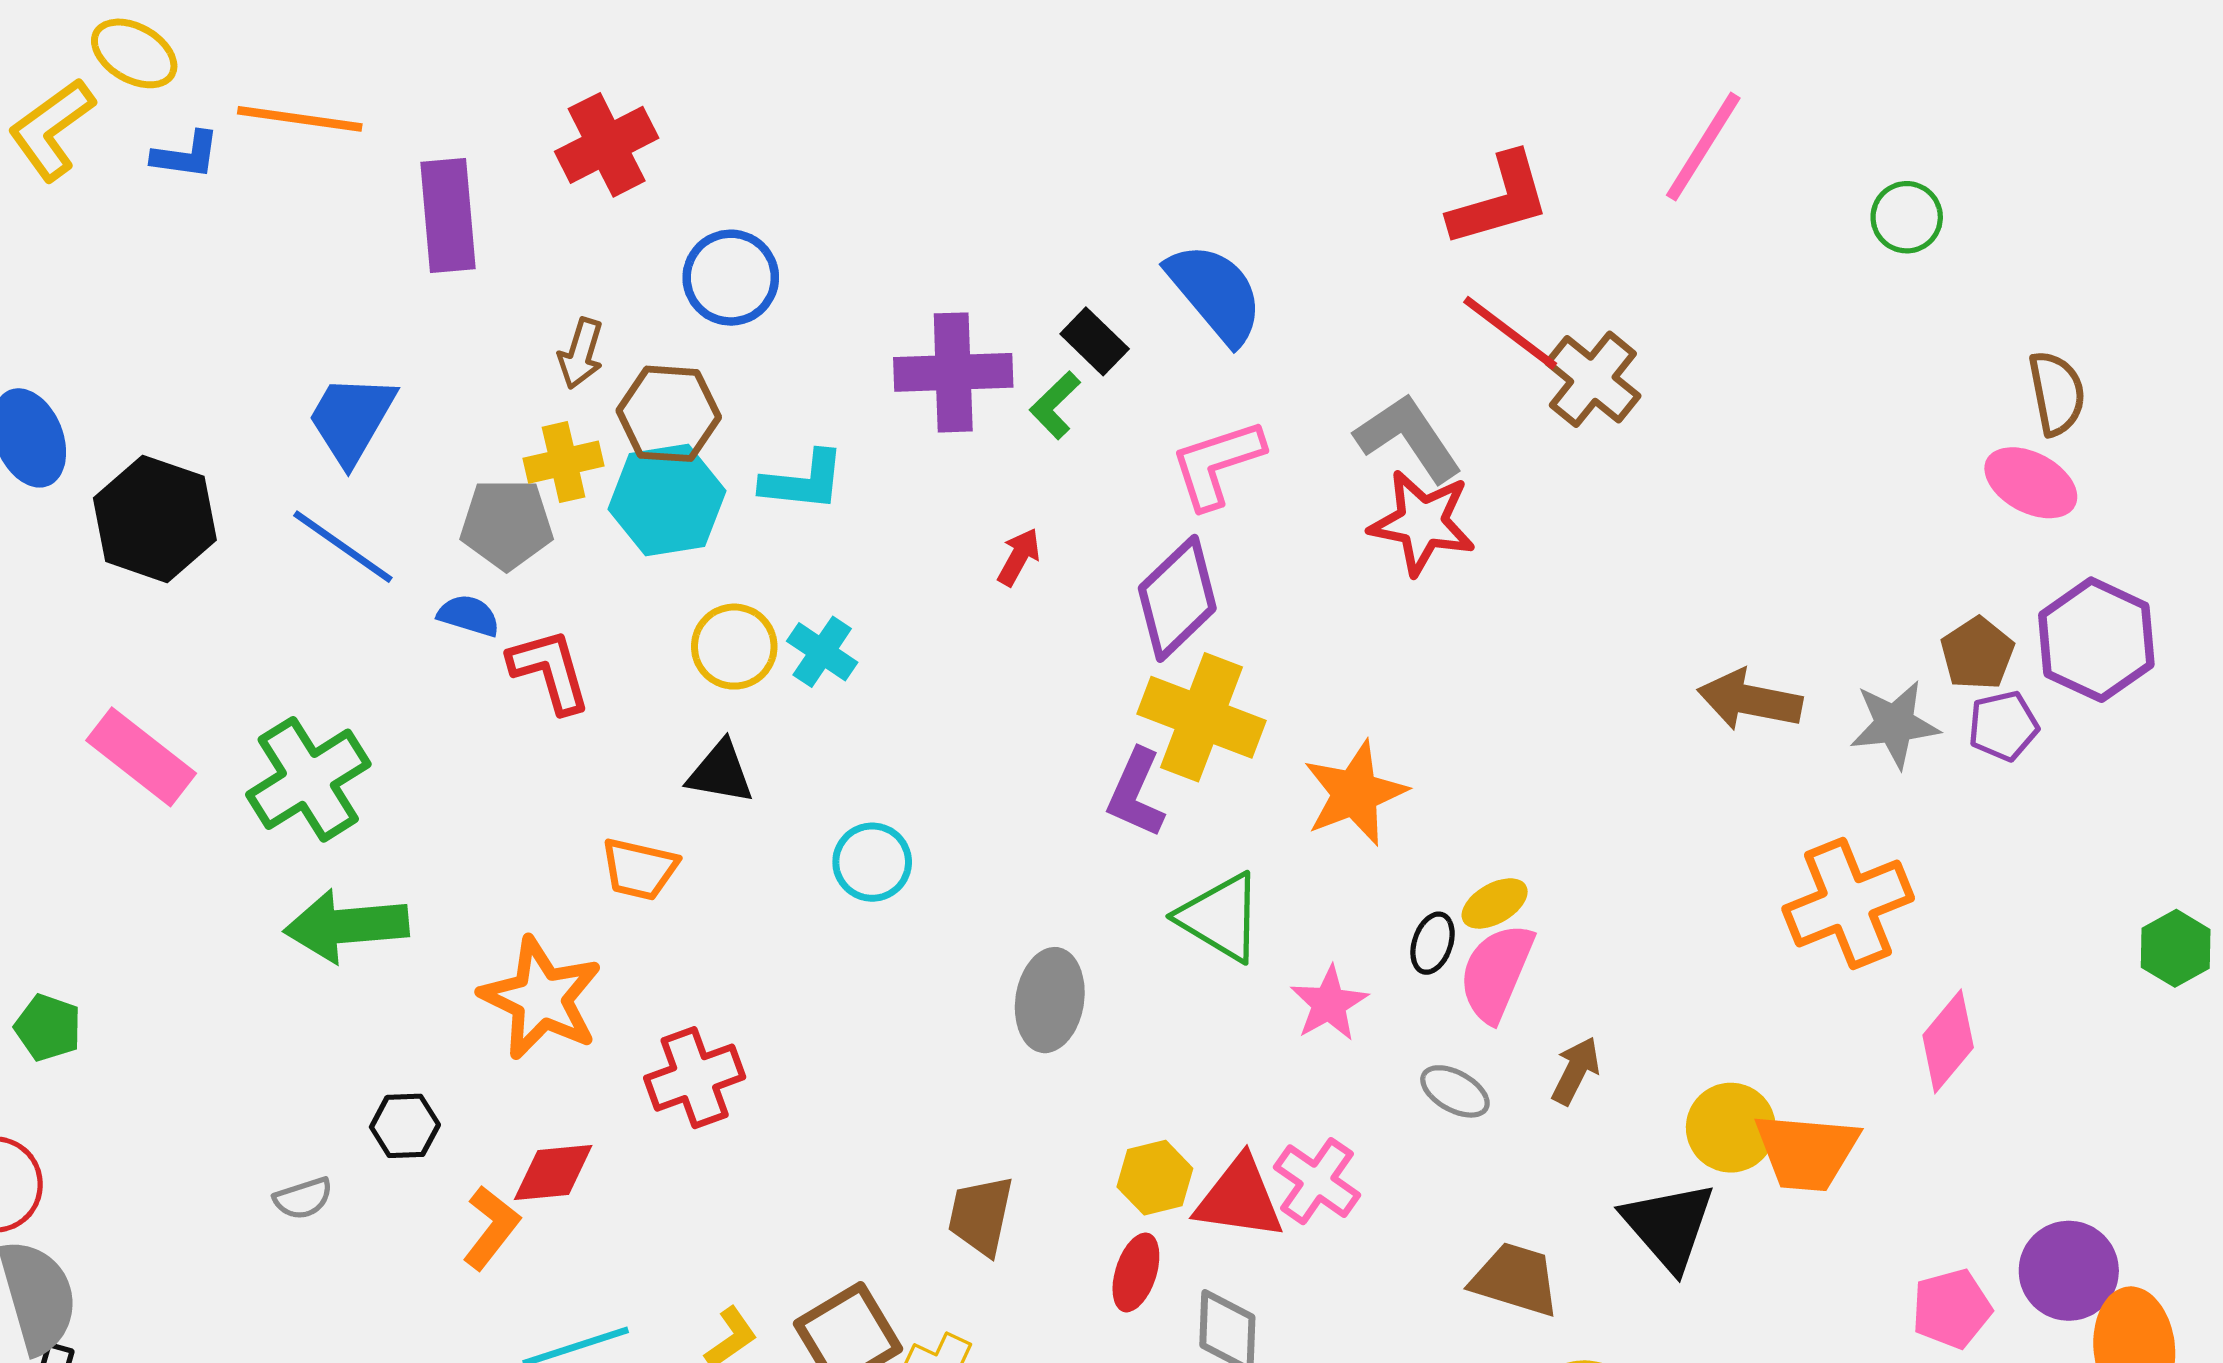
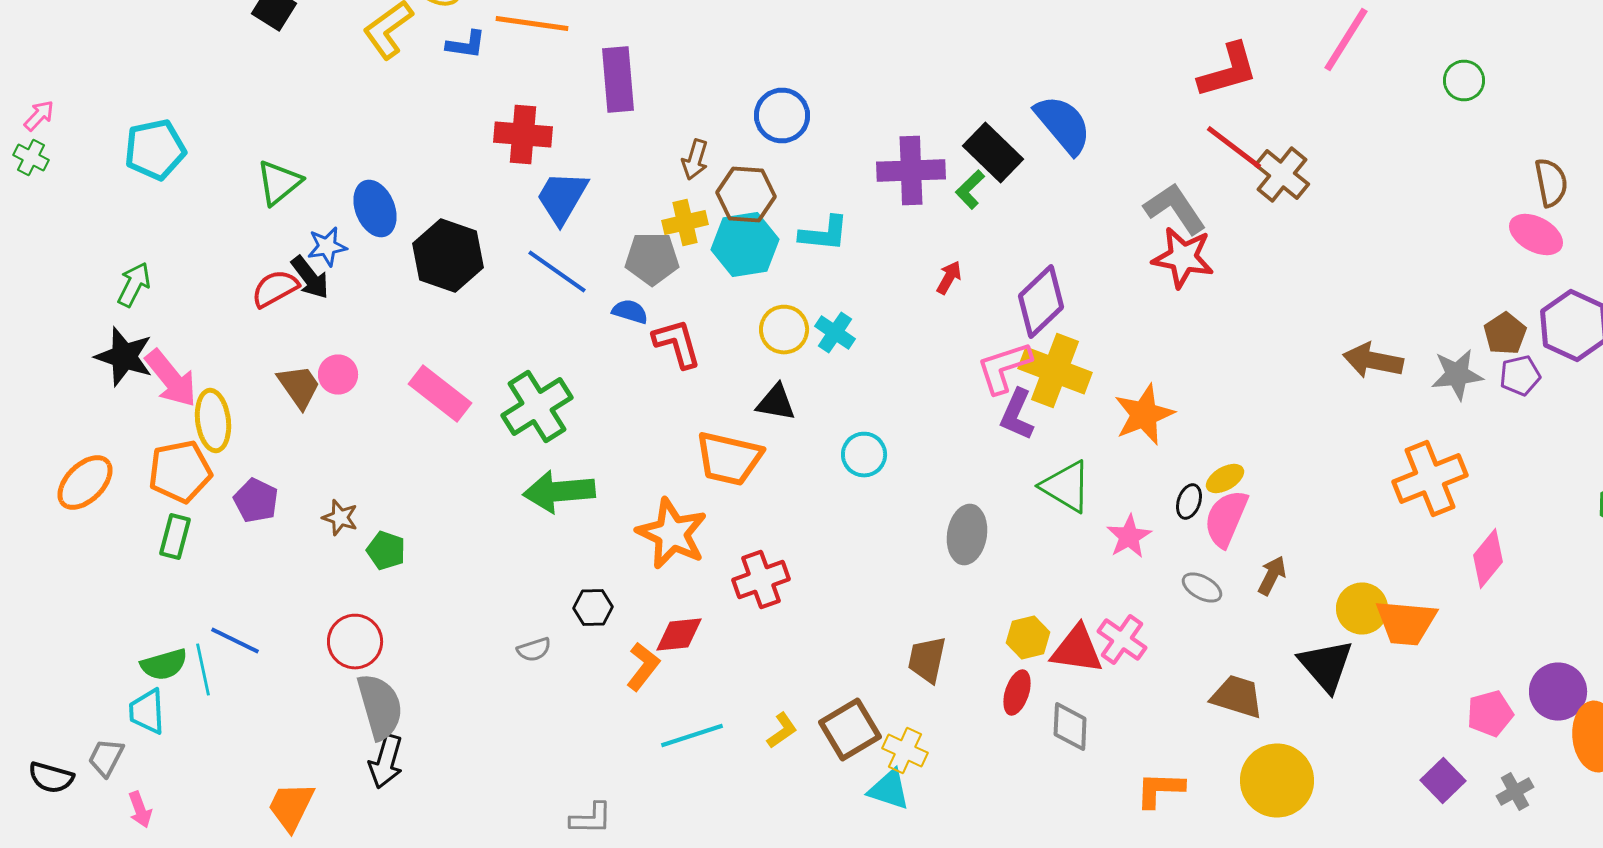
red cross: (607, 145) -> (523, 134), moved, turned 32
black rectangle: (1095, 341) -> (993, 152), size x1.5
pink L-shape: (1217, 464) -> (1004, 368), moved
orange trapezoid: (639, 869) -> (729, 458), size x1.5

